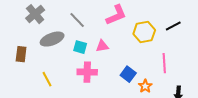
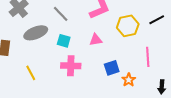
pink triangle: (102, 46) -> (96, 40), moved
blue square: (128, 74) -> (112, 68), turned 35

